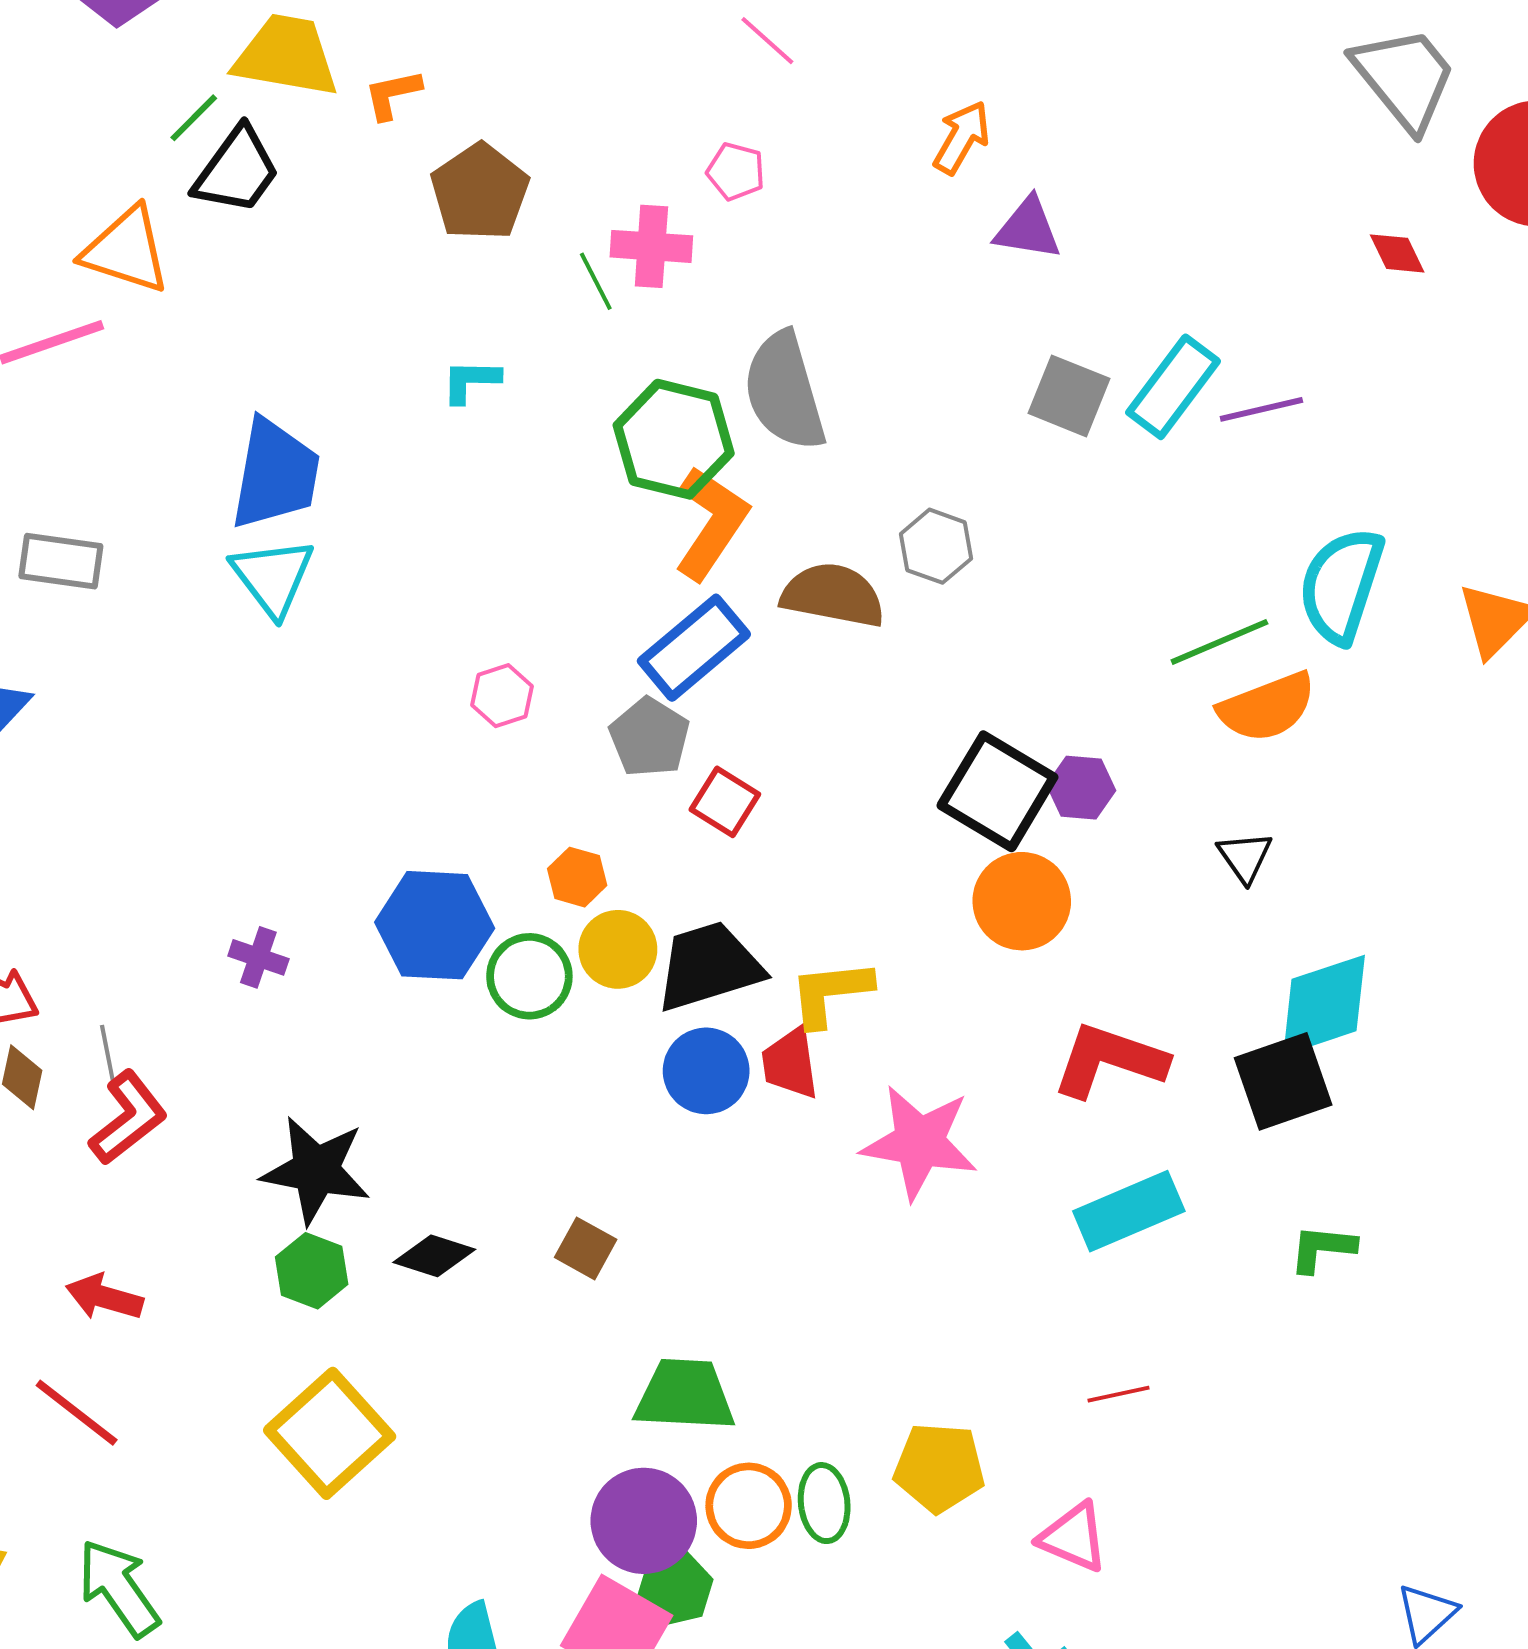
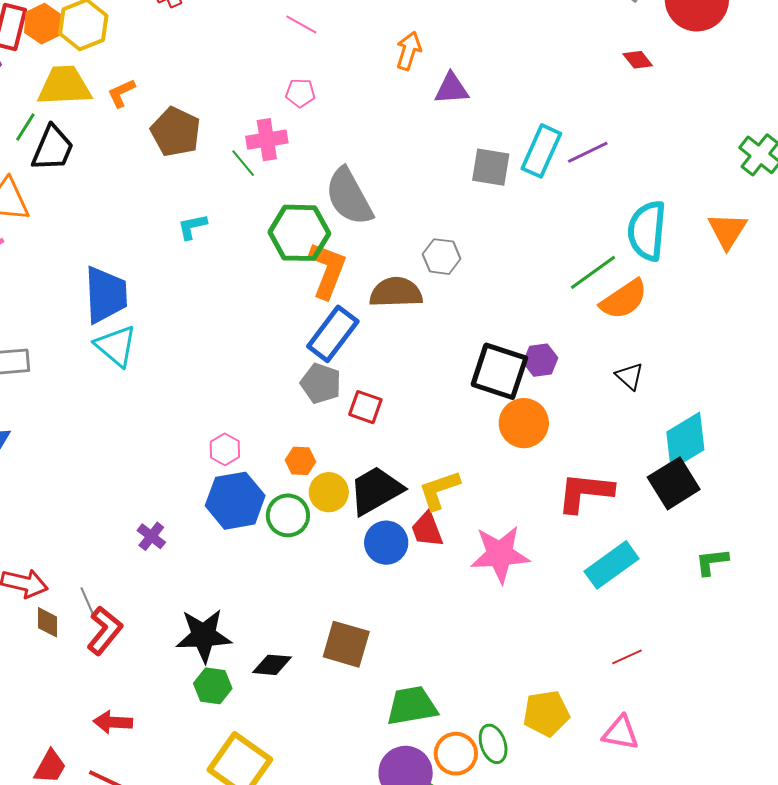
pink hexagon: (502, 696) -> (225, 449), moved
purple cross: (258, 957) -> (151, 536), turned 32
brown square: (586, 1248) -> (346, 644), size x1.6

